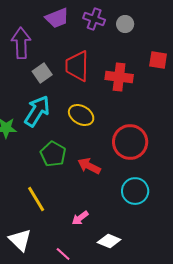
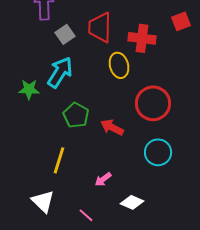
red square: (158, 60) -> (181, 21), turned -30
yellow ellipse: (81, 115) -> (119, 65), moved, turned 45
yellow line: (36, 199) -> (59, 160), turned 48

